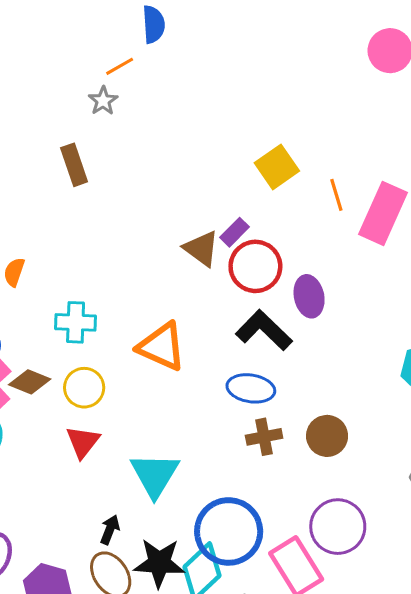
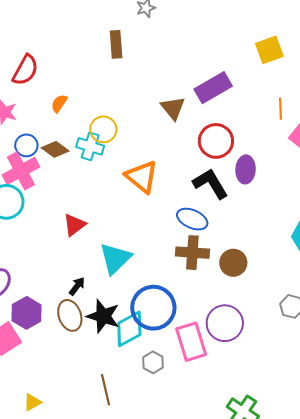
yellow square: (277, 167) -> (269, 50), moved
purple rectangle: (234, 232) -> (213, 88), moved, size x1.8
brown triangle: (201, 248) -> (173, 108), moved
brown diamond: (30, 382) -> (55, 149), moved
yellow circle: (84, 388) -> (103, 129), moved
brown cross: (264, 437) -> (192, 253), size x1.4

